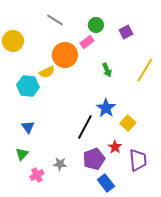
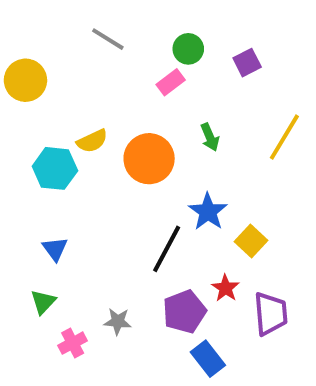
orange circle: (65, 55) -> (149, 159), moved

